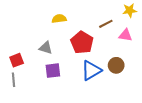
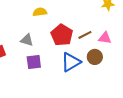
brown line: (106, 24) -> (85, 35), moved
pink triangle: (125, 35) -> (105, 38), moved

